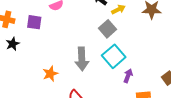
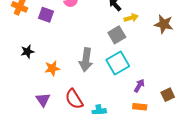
black star: (13, 44) -> (27, 52), moved
purple arrow: (128, 76) -> (139, 86), moved

